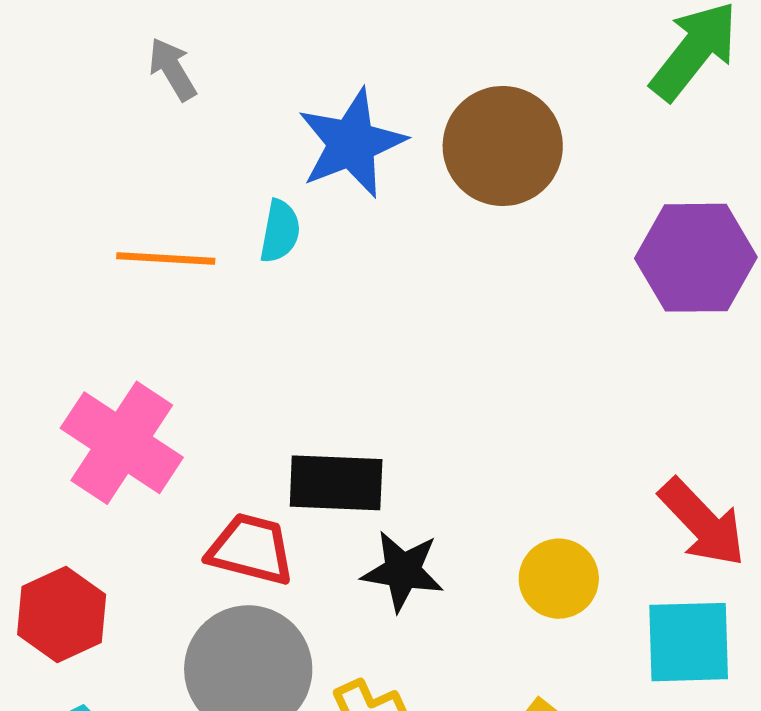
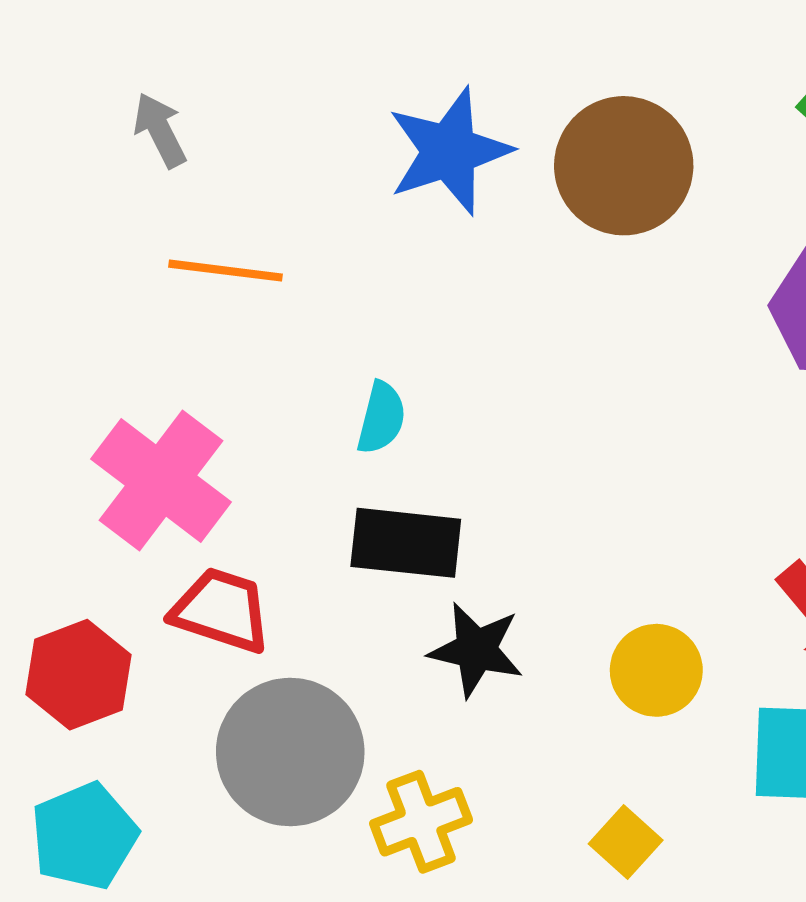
gray arrow: (172, 69) -> (160, 130), moved
cyan semicircle: (280, 231) -> (381, 418), moved
red trapezoid: (251, 549) -> (221, 610), moved

